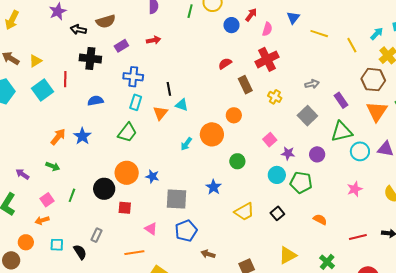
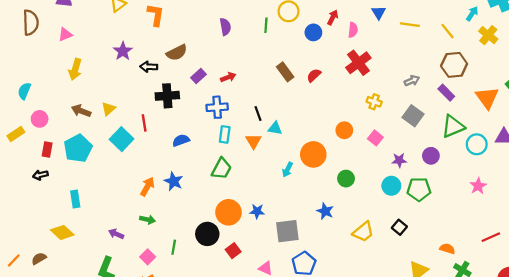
red arrow: (154, 40) -> (228, 77), moved
brown hexagon: (373, 80) -> (454, 65), moved
brown rectangle: (245, 85) -> (285, 72), moved
orange circle: (234, 115) -> (344, 130), moved
pink square: (270, 140) -> (375, 138), moved
red square: (125, 208) -> (233, 251), turned -32
orange semicircle: (320, 219) -> (447, 249), moved

